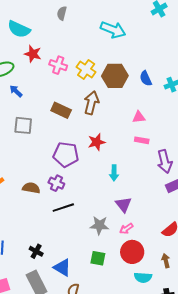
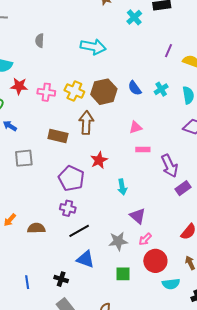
purple pentagon: (66, 155) -> (71, 178), turned 30
brown semicircle: (31, 188) -> (36, 228), moved
blue triangle: (62, 268) -> (85, 259), moved

